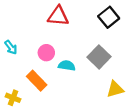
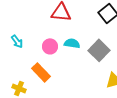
cyan semicircle: (67, 66) -> (72, 43), moved

